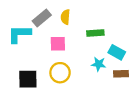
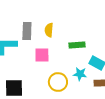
gray rectangle: (42, 18) -> (27, 31), turned -48
yellow circle: (60, 73) -> (58, 82), moved

